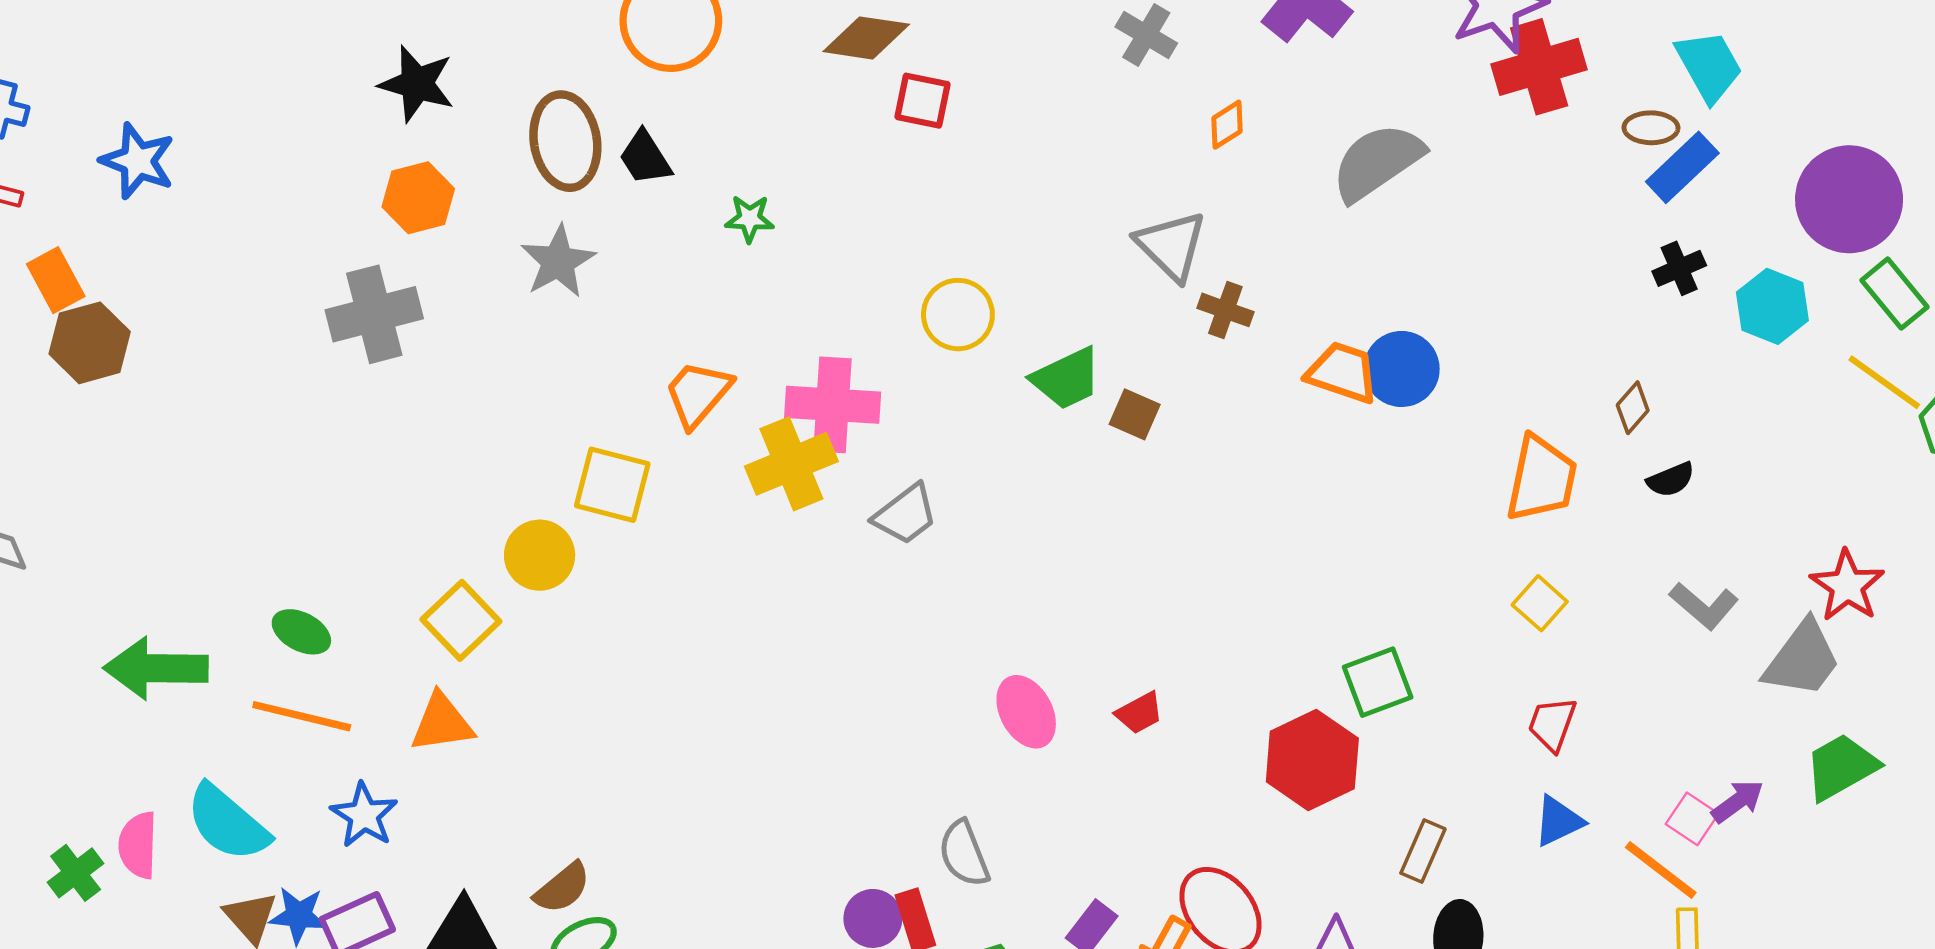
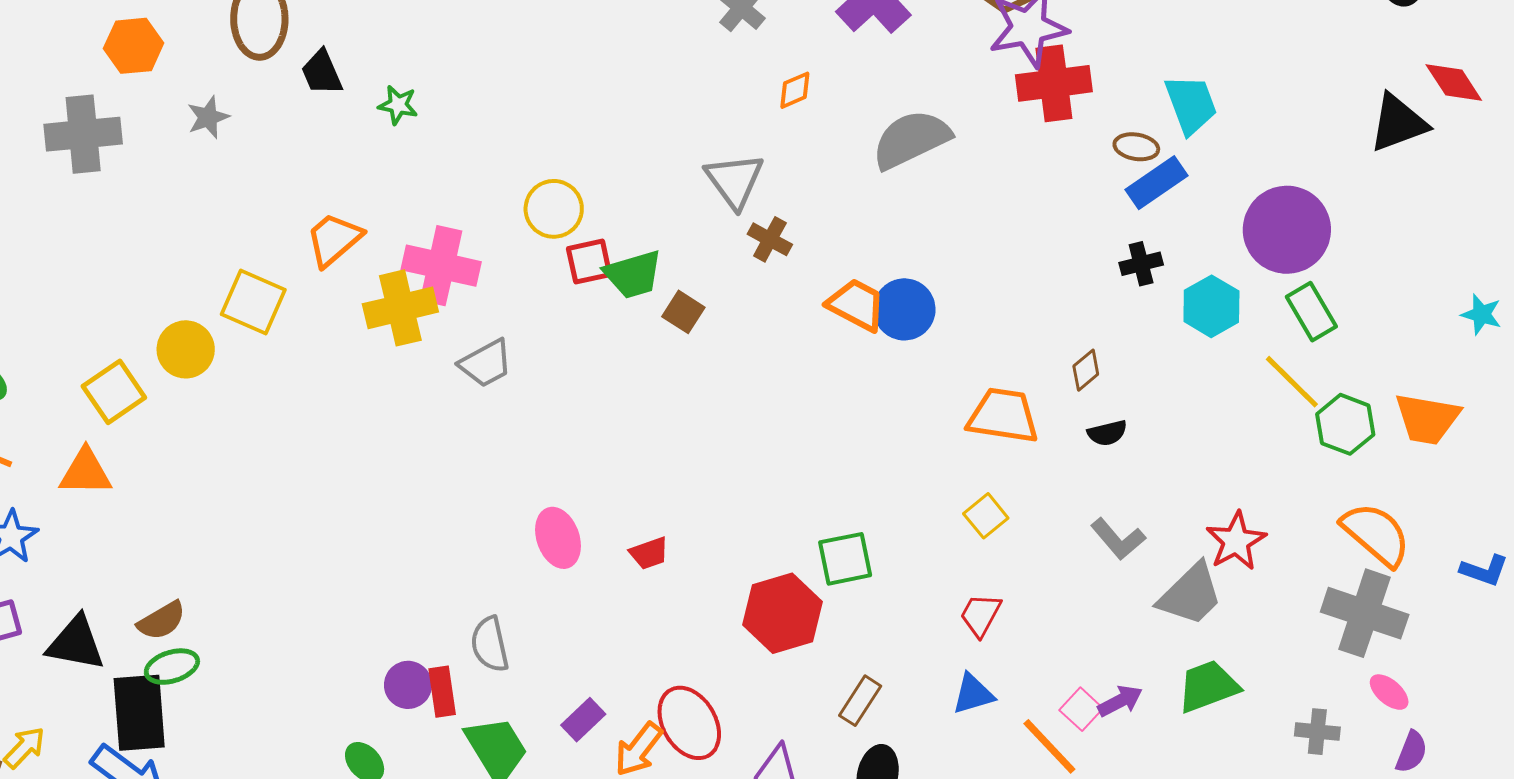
red square: (923, 101) -> (589, 262), moved, turned -33
black trapezoid: (645, 158) -> (322, 72), moved
gray star: (558, 262) -> (208, 117), moved, size x0.7
orange trapezoid: (1541, 479) -> (1003, 416), turned -102

